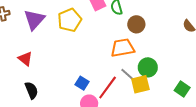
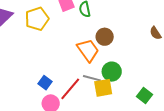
brown circle: (136, 24) -> (105, 37), moved
orange trapezoid: (123, 48) -> (88, 50), turned 60
gray line: (128, 75) -> (92, 78), turned -30

